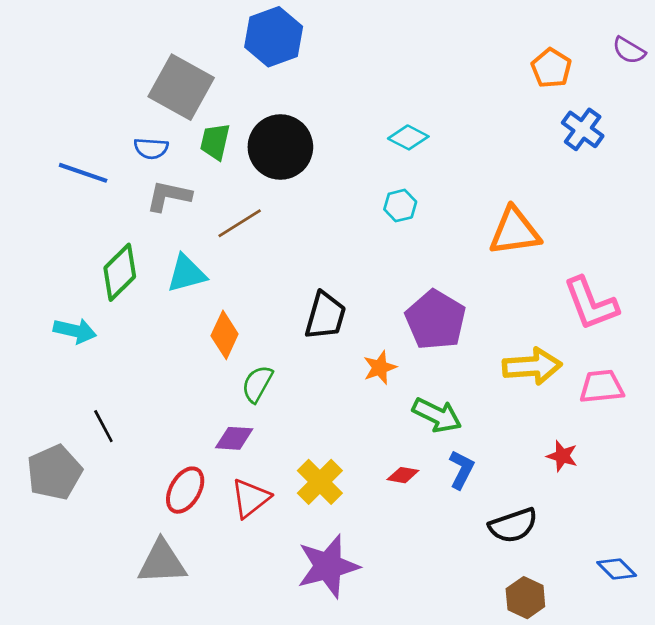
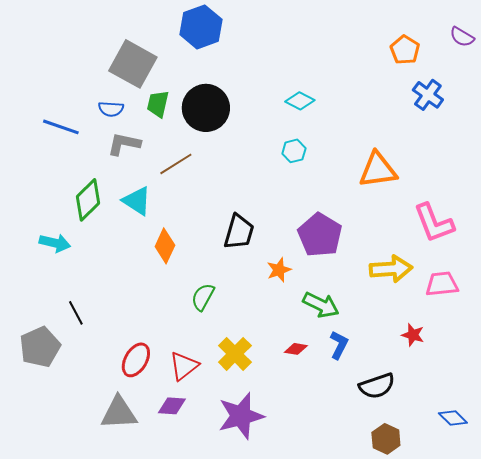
cyan triangle: (186, 274) -> (137, 201), turned 48
green semicircle: (257, 384) -> (203, 297), moved
purple diamond: (234, 438) -> (172, 406), moved

